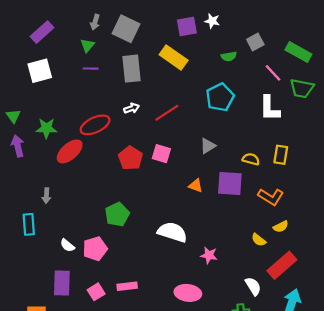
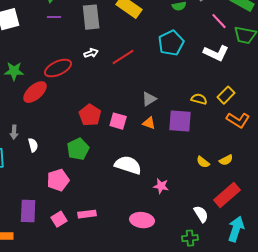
white L-shape: (270, 108) -> (216, 53), turned -65
gray triangle: (208, 146) -> (149, 99), moved
pink square: (161, 154) -> (118, 121), moved
yellow rectangle: (281, 155) -> (226, 95), turned 36
red pentagon: (130, 158) -> (90, 115), moved
orange L-shape: (271, 197) -> (238, 120), moved
yellow semicircle: (259, 240) -> (203, 162), moved
white semicircle: (67, 245) -> (33, 145), moved, turned -144

